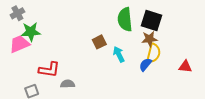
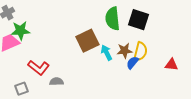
brown star: (150, 39) -> (124, 51), moved
brown square: (99, 42) -> (87, 41), size x1.6
red L-shape: (49, 70) -> (38, 68), turned 30

